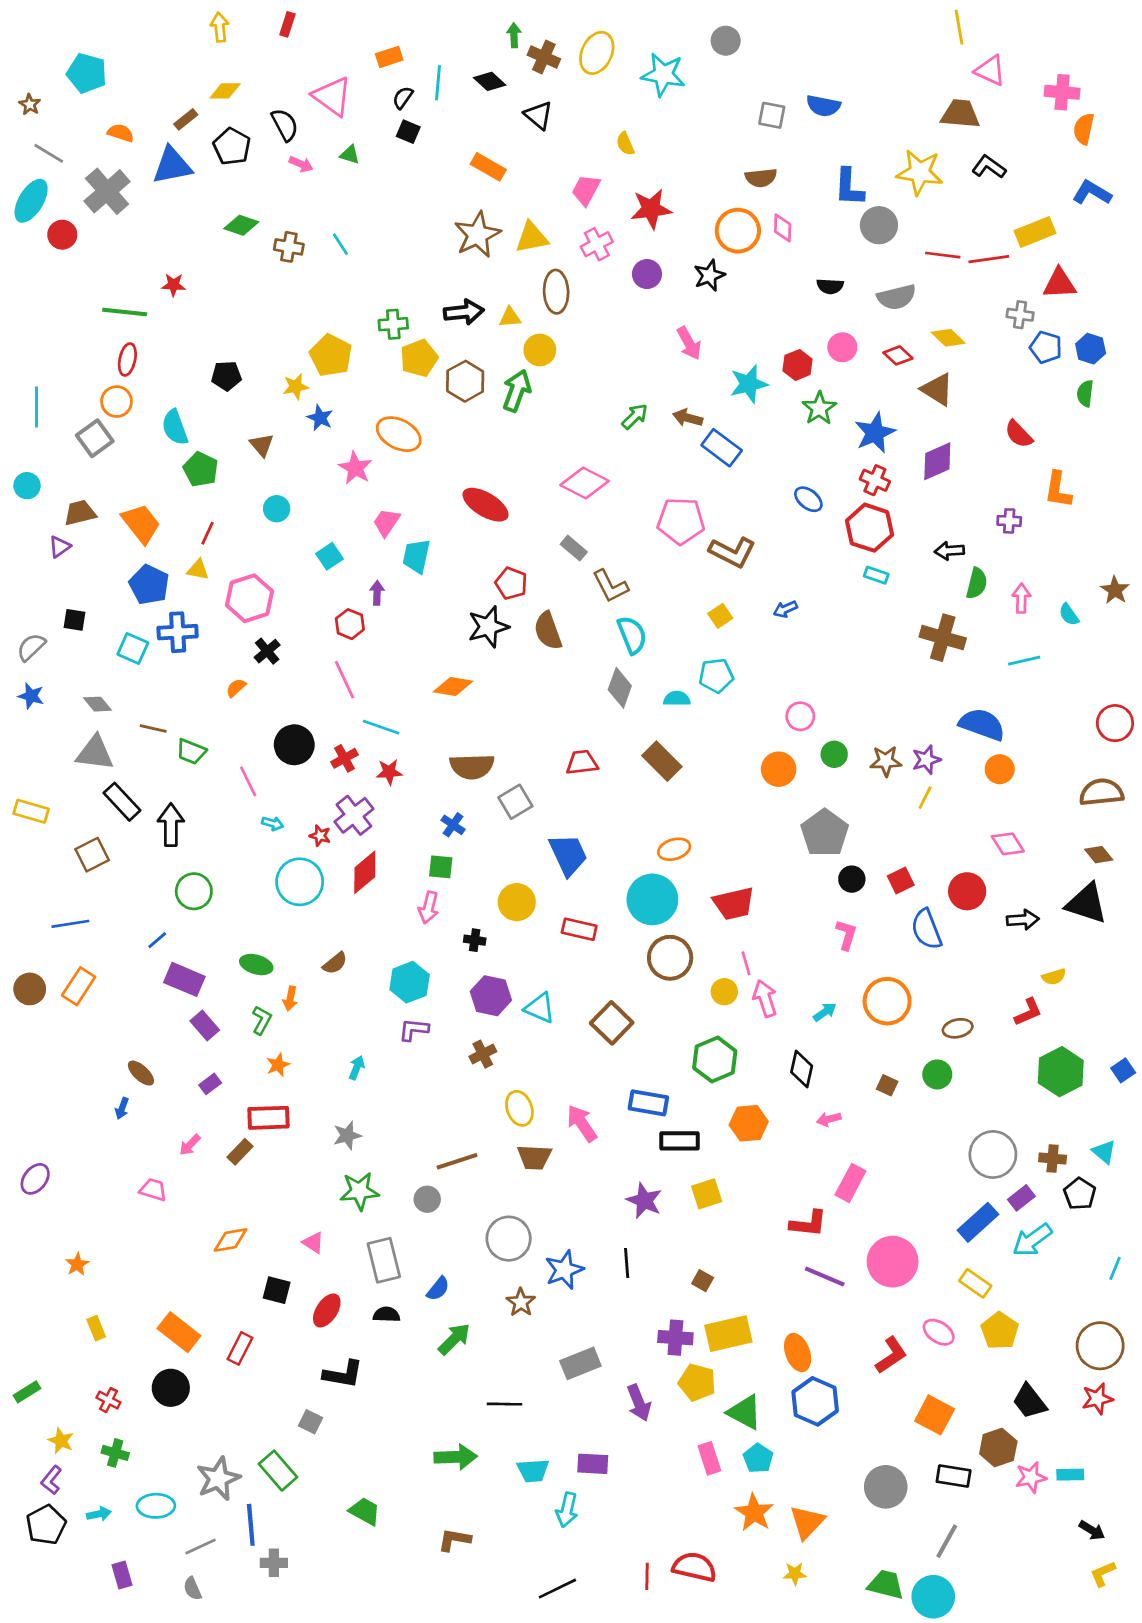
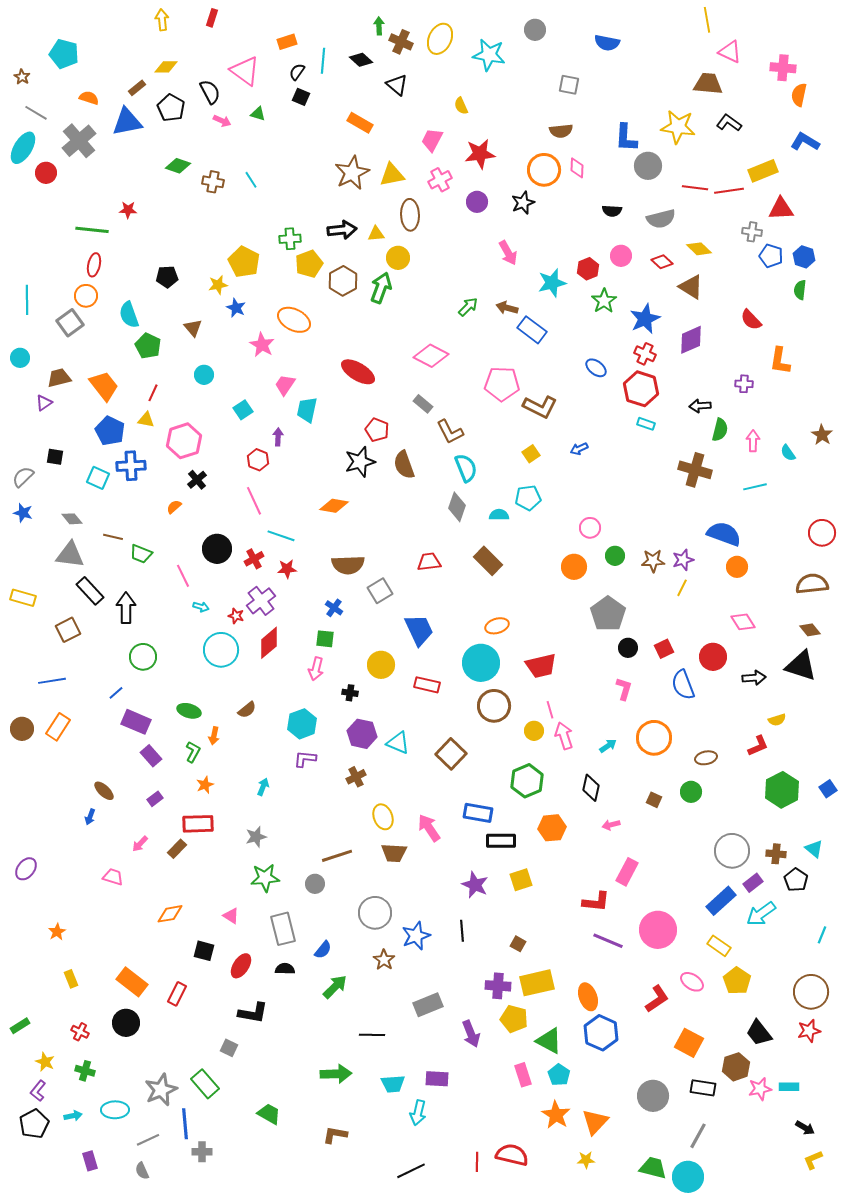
blue semicircle: (823, 106) -> (607, 43), moved

